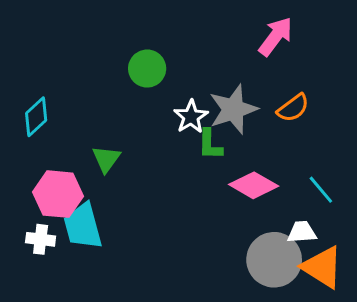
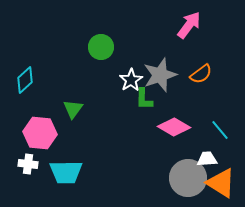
cyan trapezoid: (83, 226) -> (66, 172), moved, turned -76

